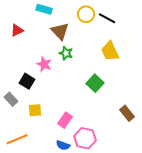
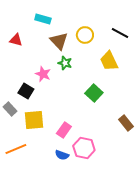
yellow circle: (86, 14) -> (85, 35), moved
black line: (107, 18) -> (120, 33), moved
red triangle: (17, 30) -> (16, 40), turned 40
yellow square: (35, 110) -> (34, 120), size x1.5

